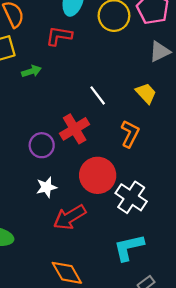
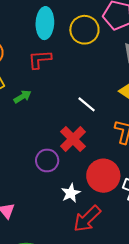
white star: (46, 187) -> (71, 193), moved

